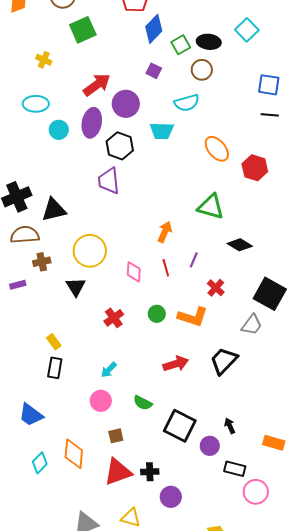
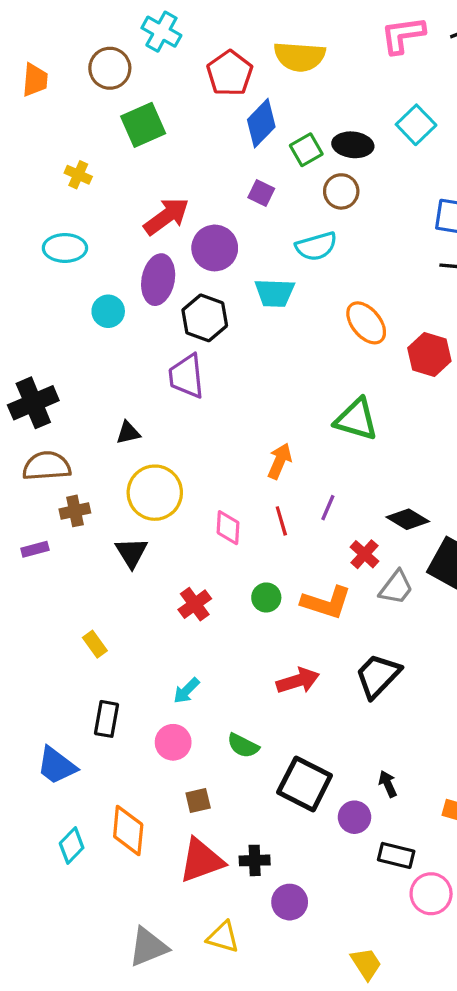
cyan circle: (59, 130) -> (108, 311), moved
black triangle: (54, 210) -> (128, 433), moved, size x0.6
black diamond: (240, 245) -> (408, 519), moved
gray trapezoid: (252, 325) -> (396, 588), moved
black rectangle: (55, 368) -> (107, 719), moved

